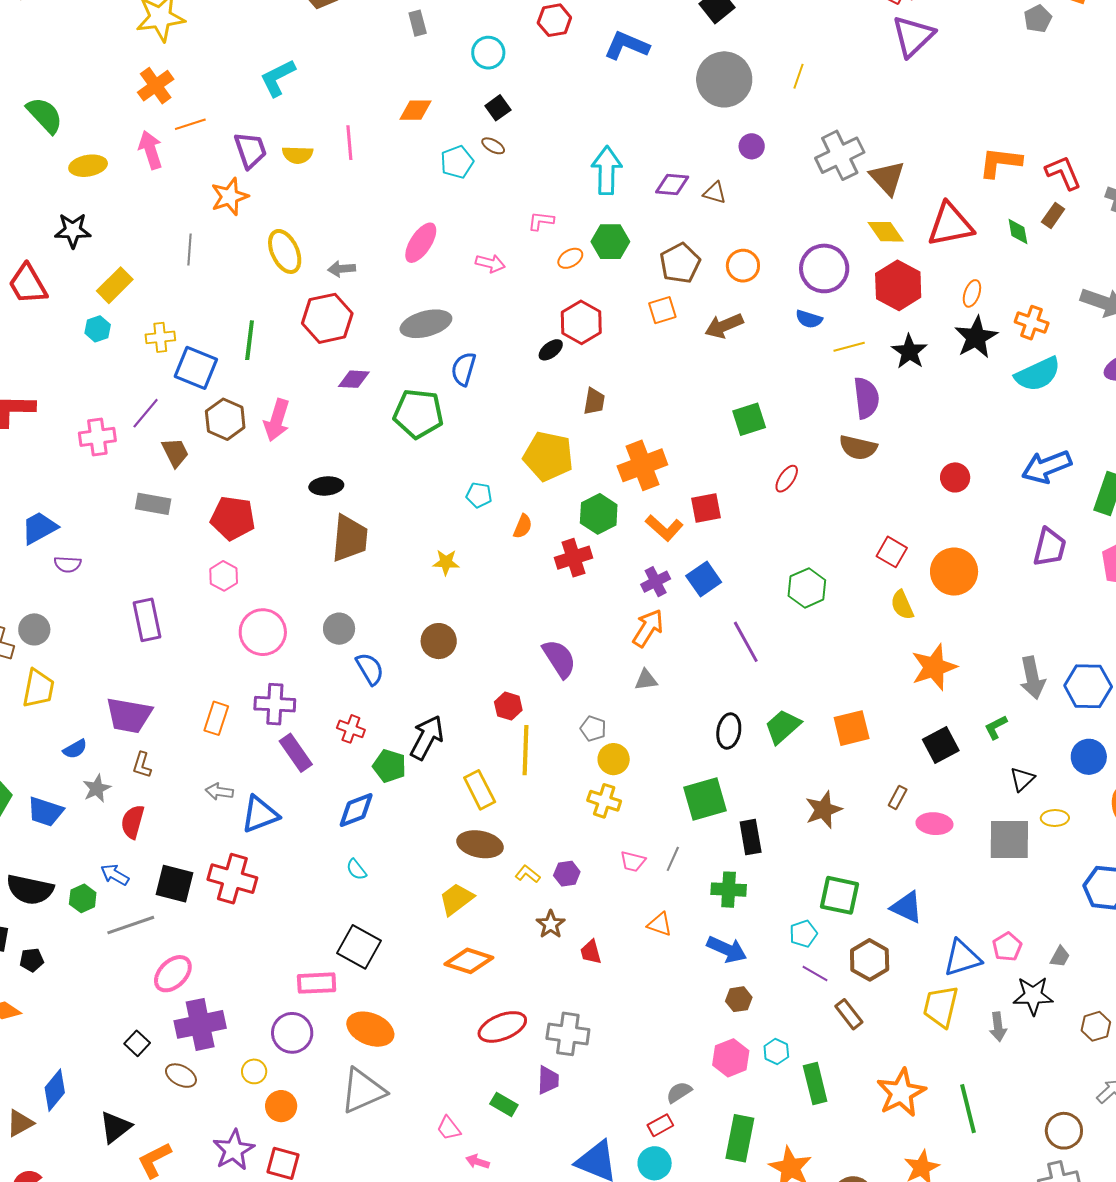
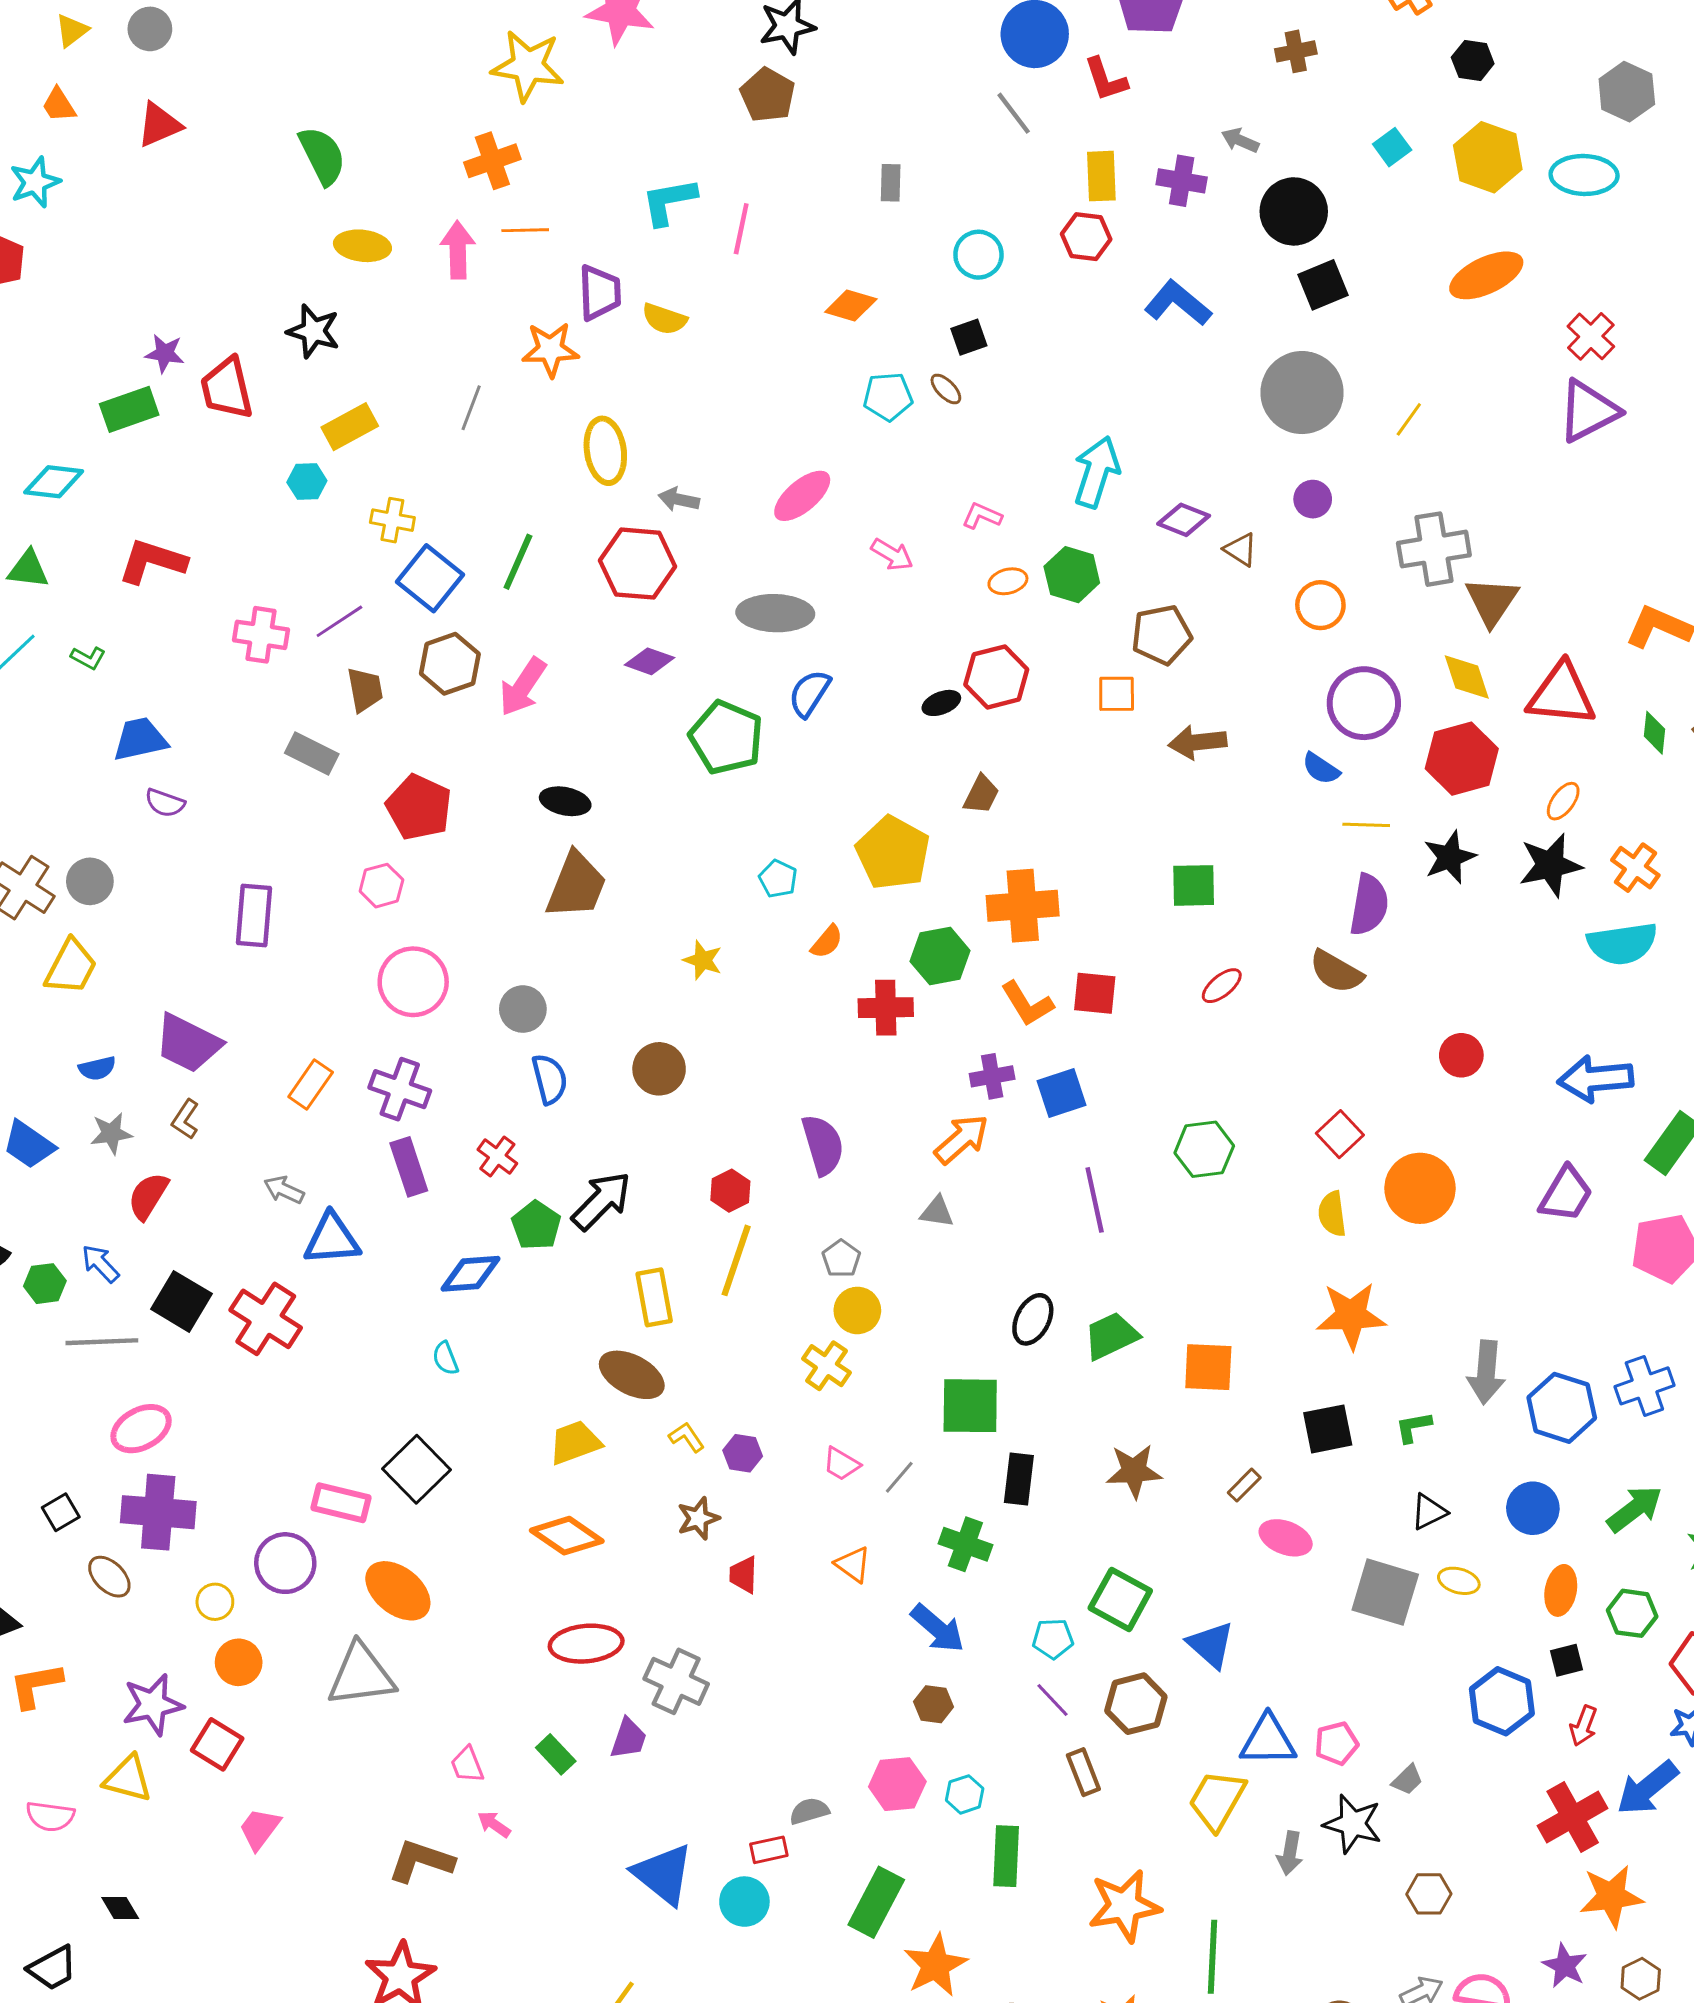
pink line: (349, 143) -> (741, 229), moved
orange circle: (743, 266) -> (1320, 605), moved

